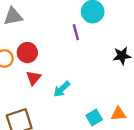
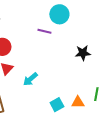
purple line: (76, 32) -> (44, 31), turned -64

